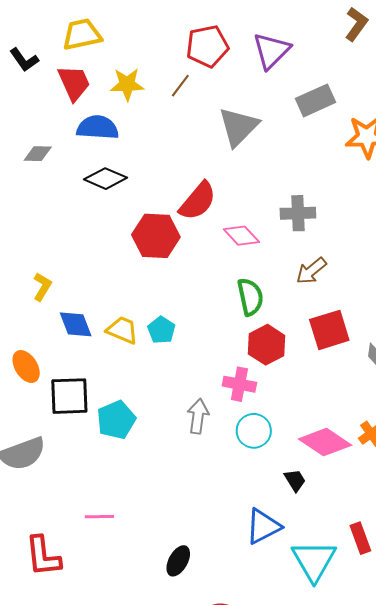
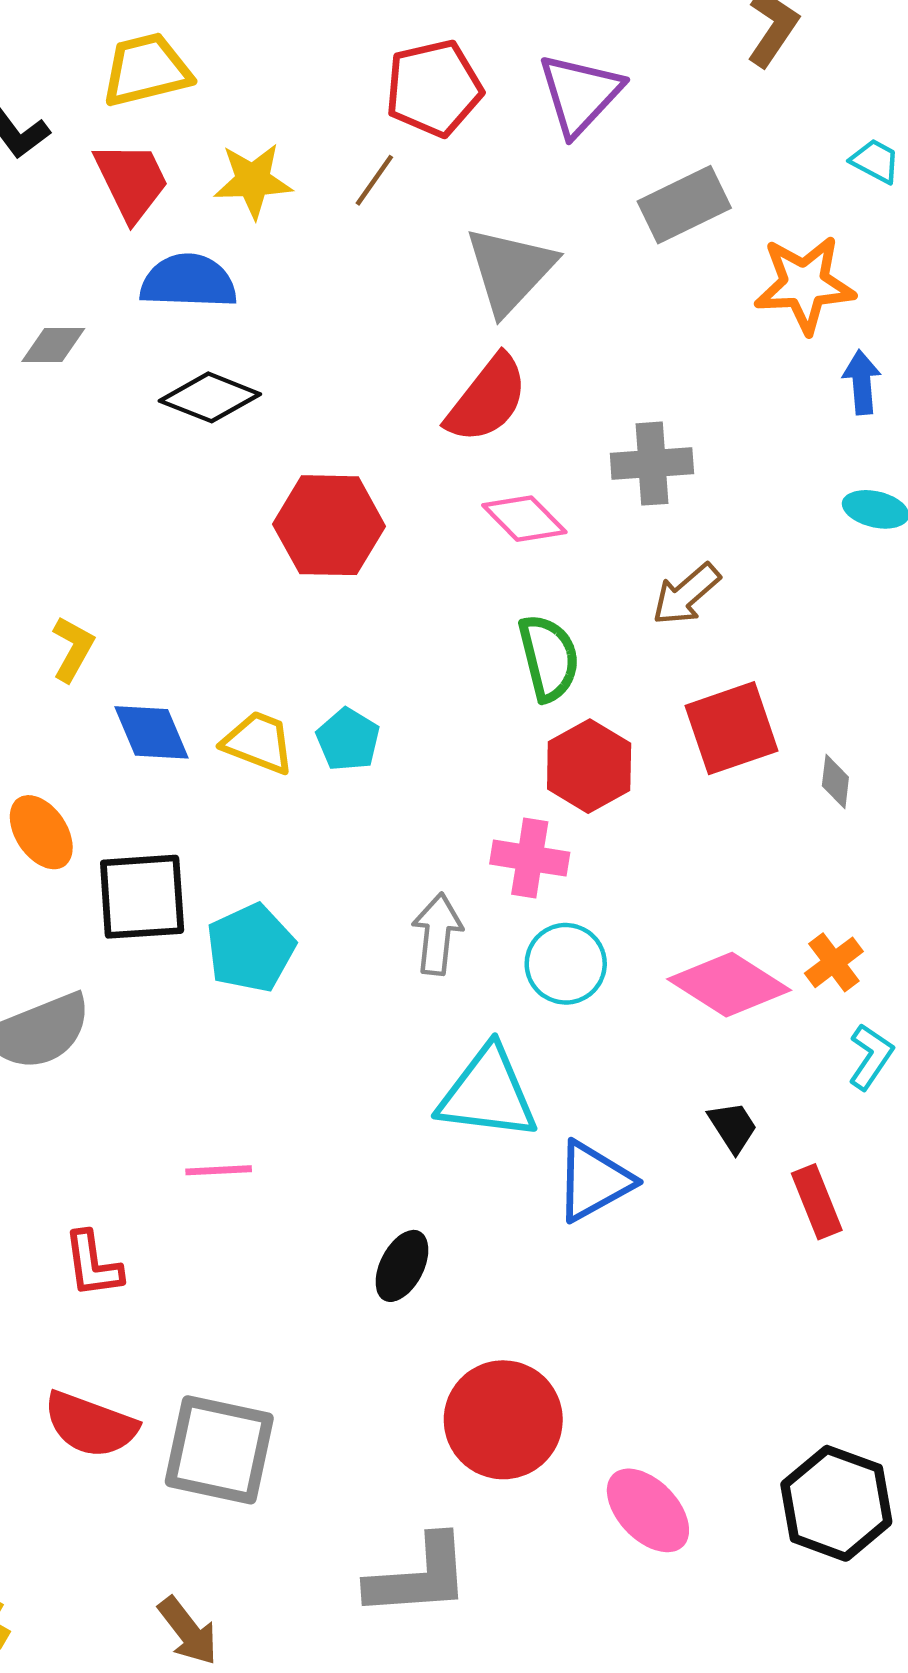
red semicircle: (198, 201) -> (487, 399), moved
black trapezoid: (295, 480) -> (733, 1127), moved
red L-shape: (43, 556) -> (93, 1264), size x0.7
cyan triangle: (314, 561) -> (488, 1093), moved, turned -51

